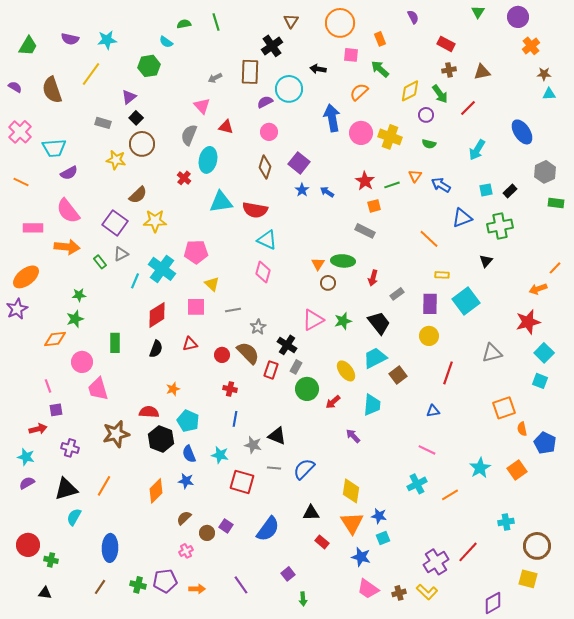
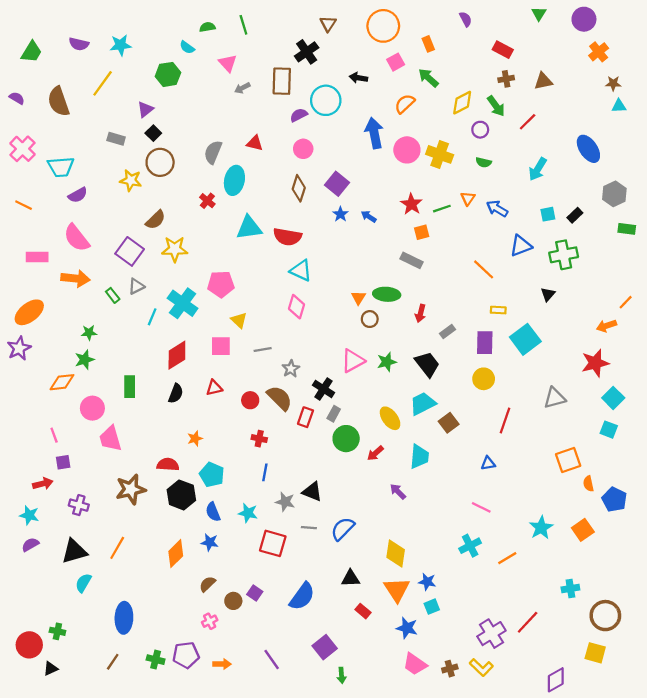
pink square: (351, 55) -> (396, 62), turned -35
pink triangle: (202, 106) -> (228, 63), moved
red circle: (28, 545) -> (29, 645), moved
purple square: (288, 574) -> (325, 647), size x1.5
black triangle: (45, 593) -> (51, 669), turned -32

